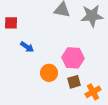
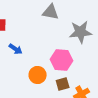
gray star: (92, 16) -> (81, 32), moved

